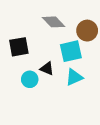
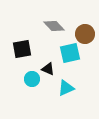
cyan triangle: (74, 77) -> (66, 88), moved

